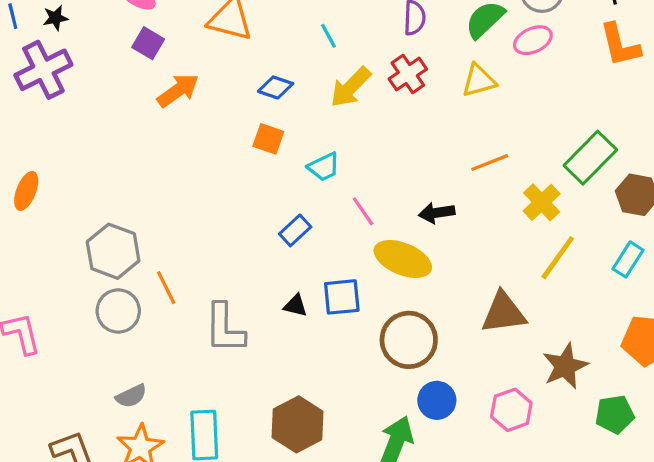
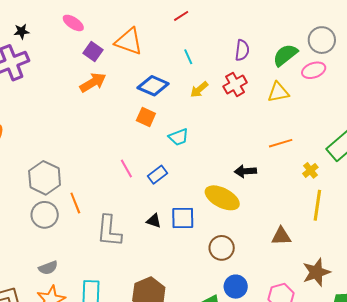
purple square: (148, 43) -> (93, 51), moved
blue diamond: (276, 87) -> (153, 86), size x1.4
yellow arrow: (351, 87) -> (199, 89), size x0.7
yellow cross: (542, 202) -> (310, 170), size x0.7
pink line: (363, 211) -> (126, 169), moved
yellow line: (558, 258) -> (317, 205), turned -32
brown triangle: (504, 313) -> (281, 236), size x0.7
brown circle: (409, 340) -> (222, 248), size x0.7

